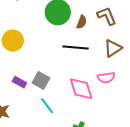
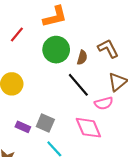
black line: (76, 47) -> (78, 85), turned 50
pink semicircle: (106, 78) -> (104, 103), moved

